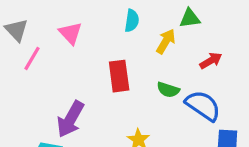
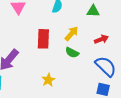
yellow arrow: (166, 41) -> (72, 34), moved
blue semicircle: (203, 106) -> (106, 66), moved

